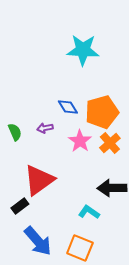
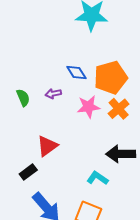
pink star: (80, 141) -> (88, 107), turned 30
red triangle: (39, 180) -> (47, 146), size x0.7

